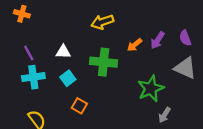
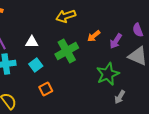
purple arrow: (158, 40) -> (116, 41), moved
green cross: (104, 62) -> (67, 51), turned -35
orange square: (79, 106) -> (46, 89), turned 32

